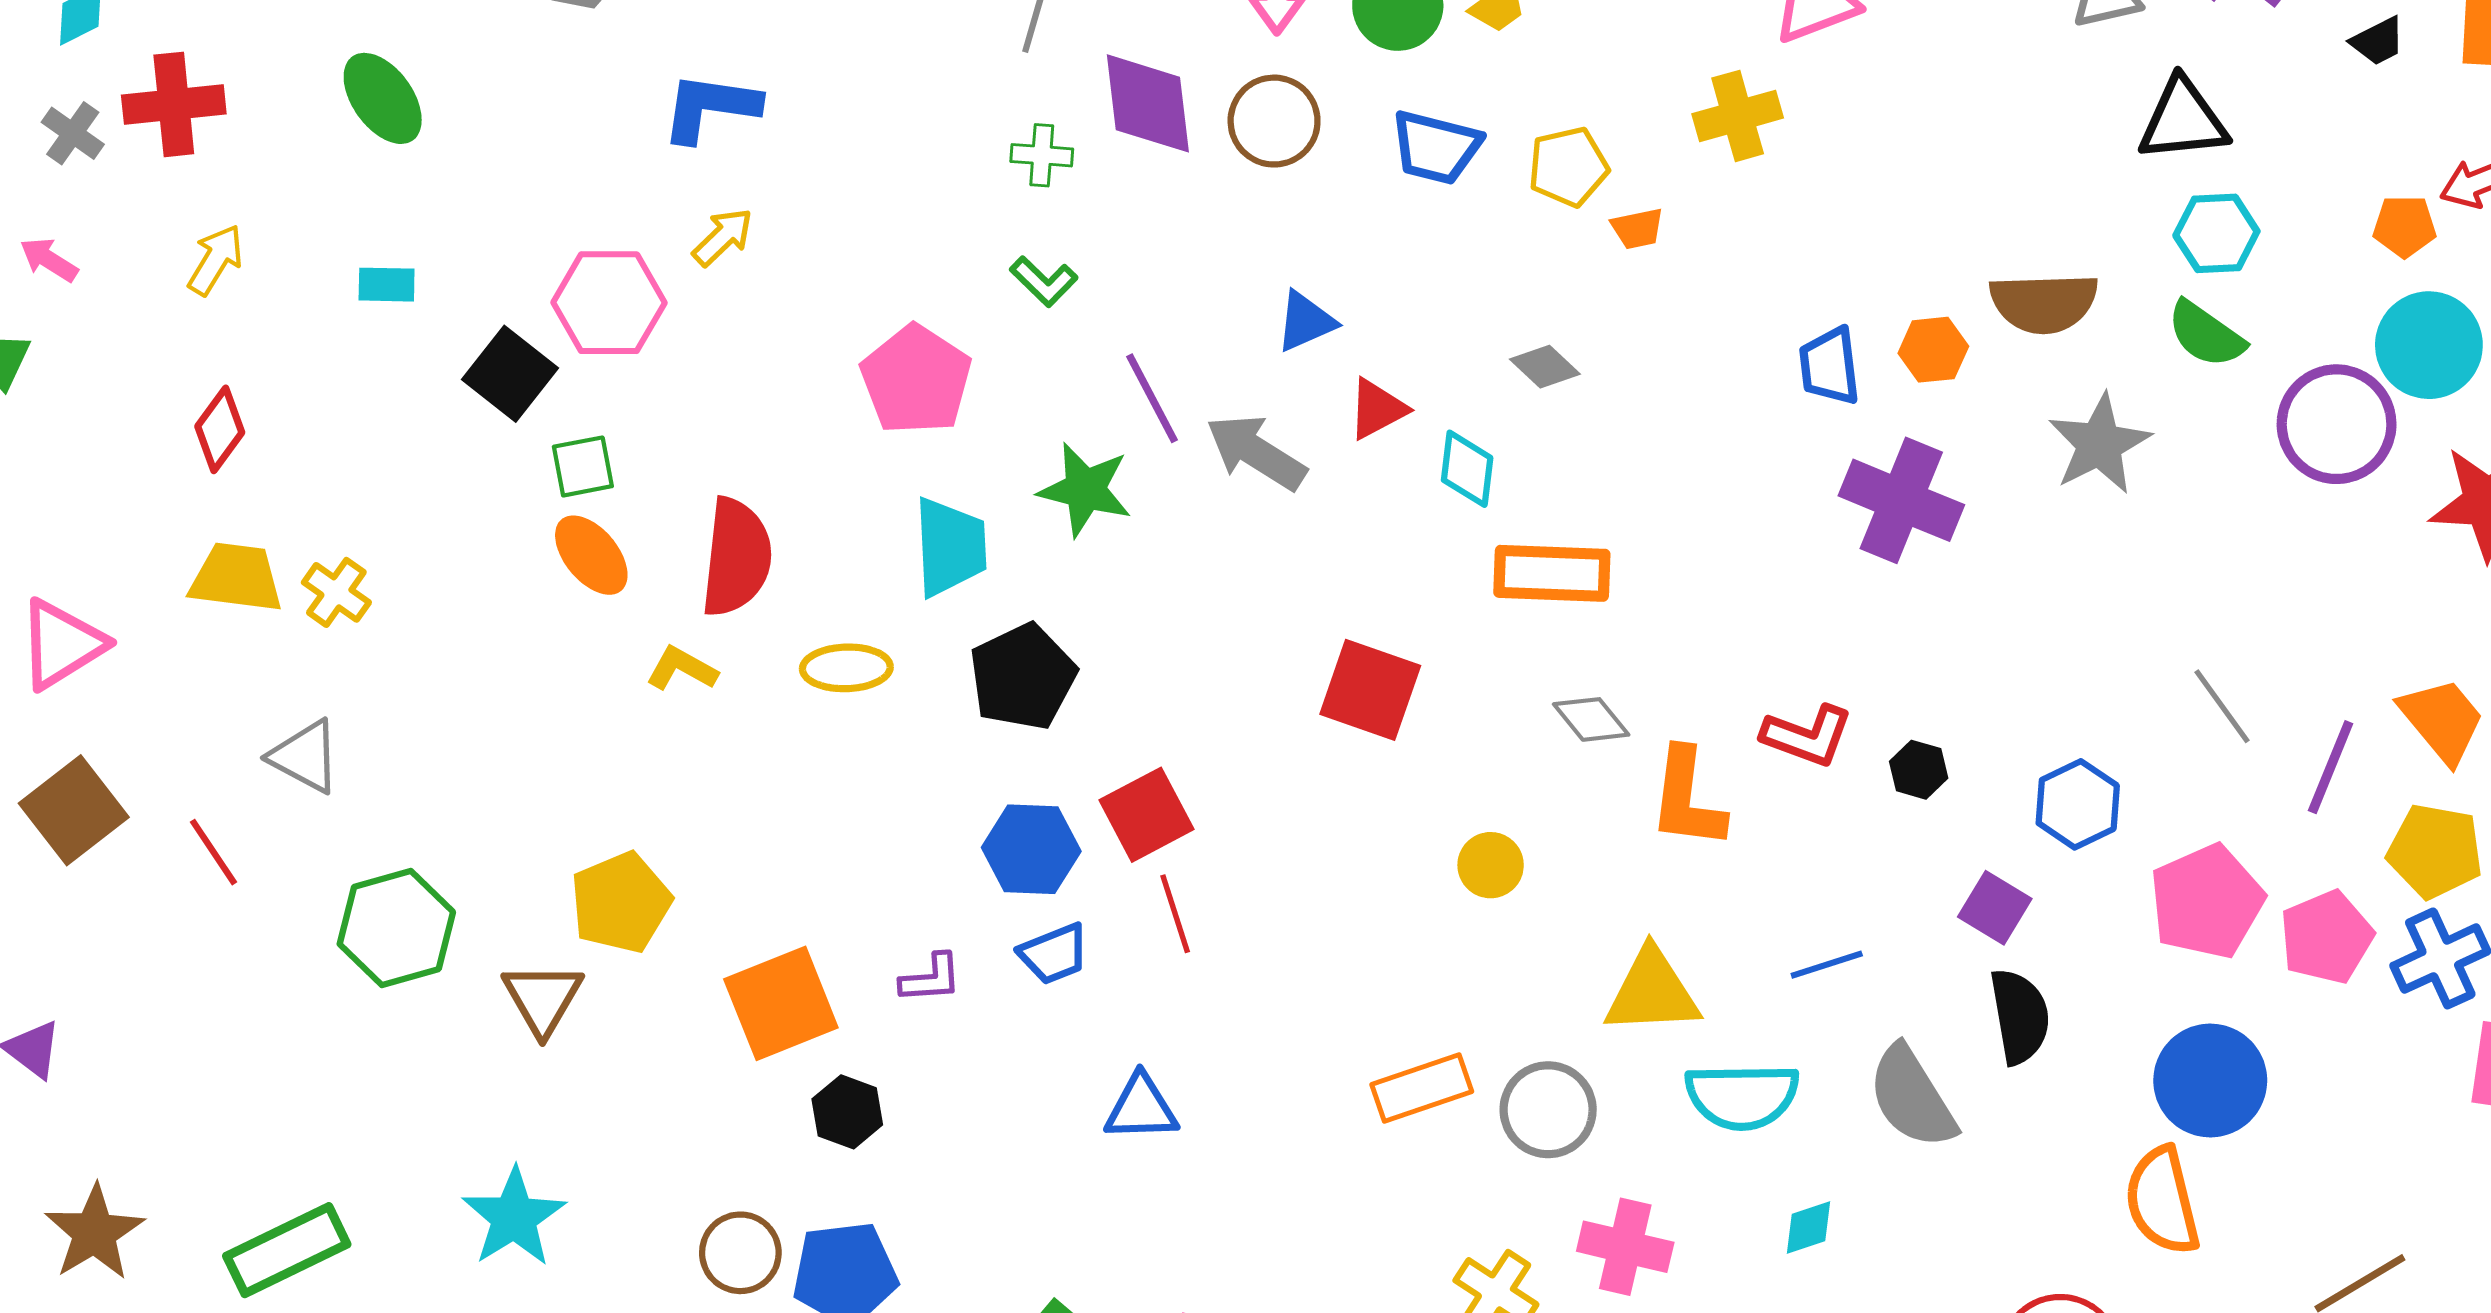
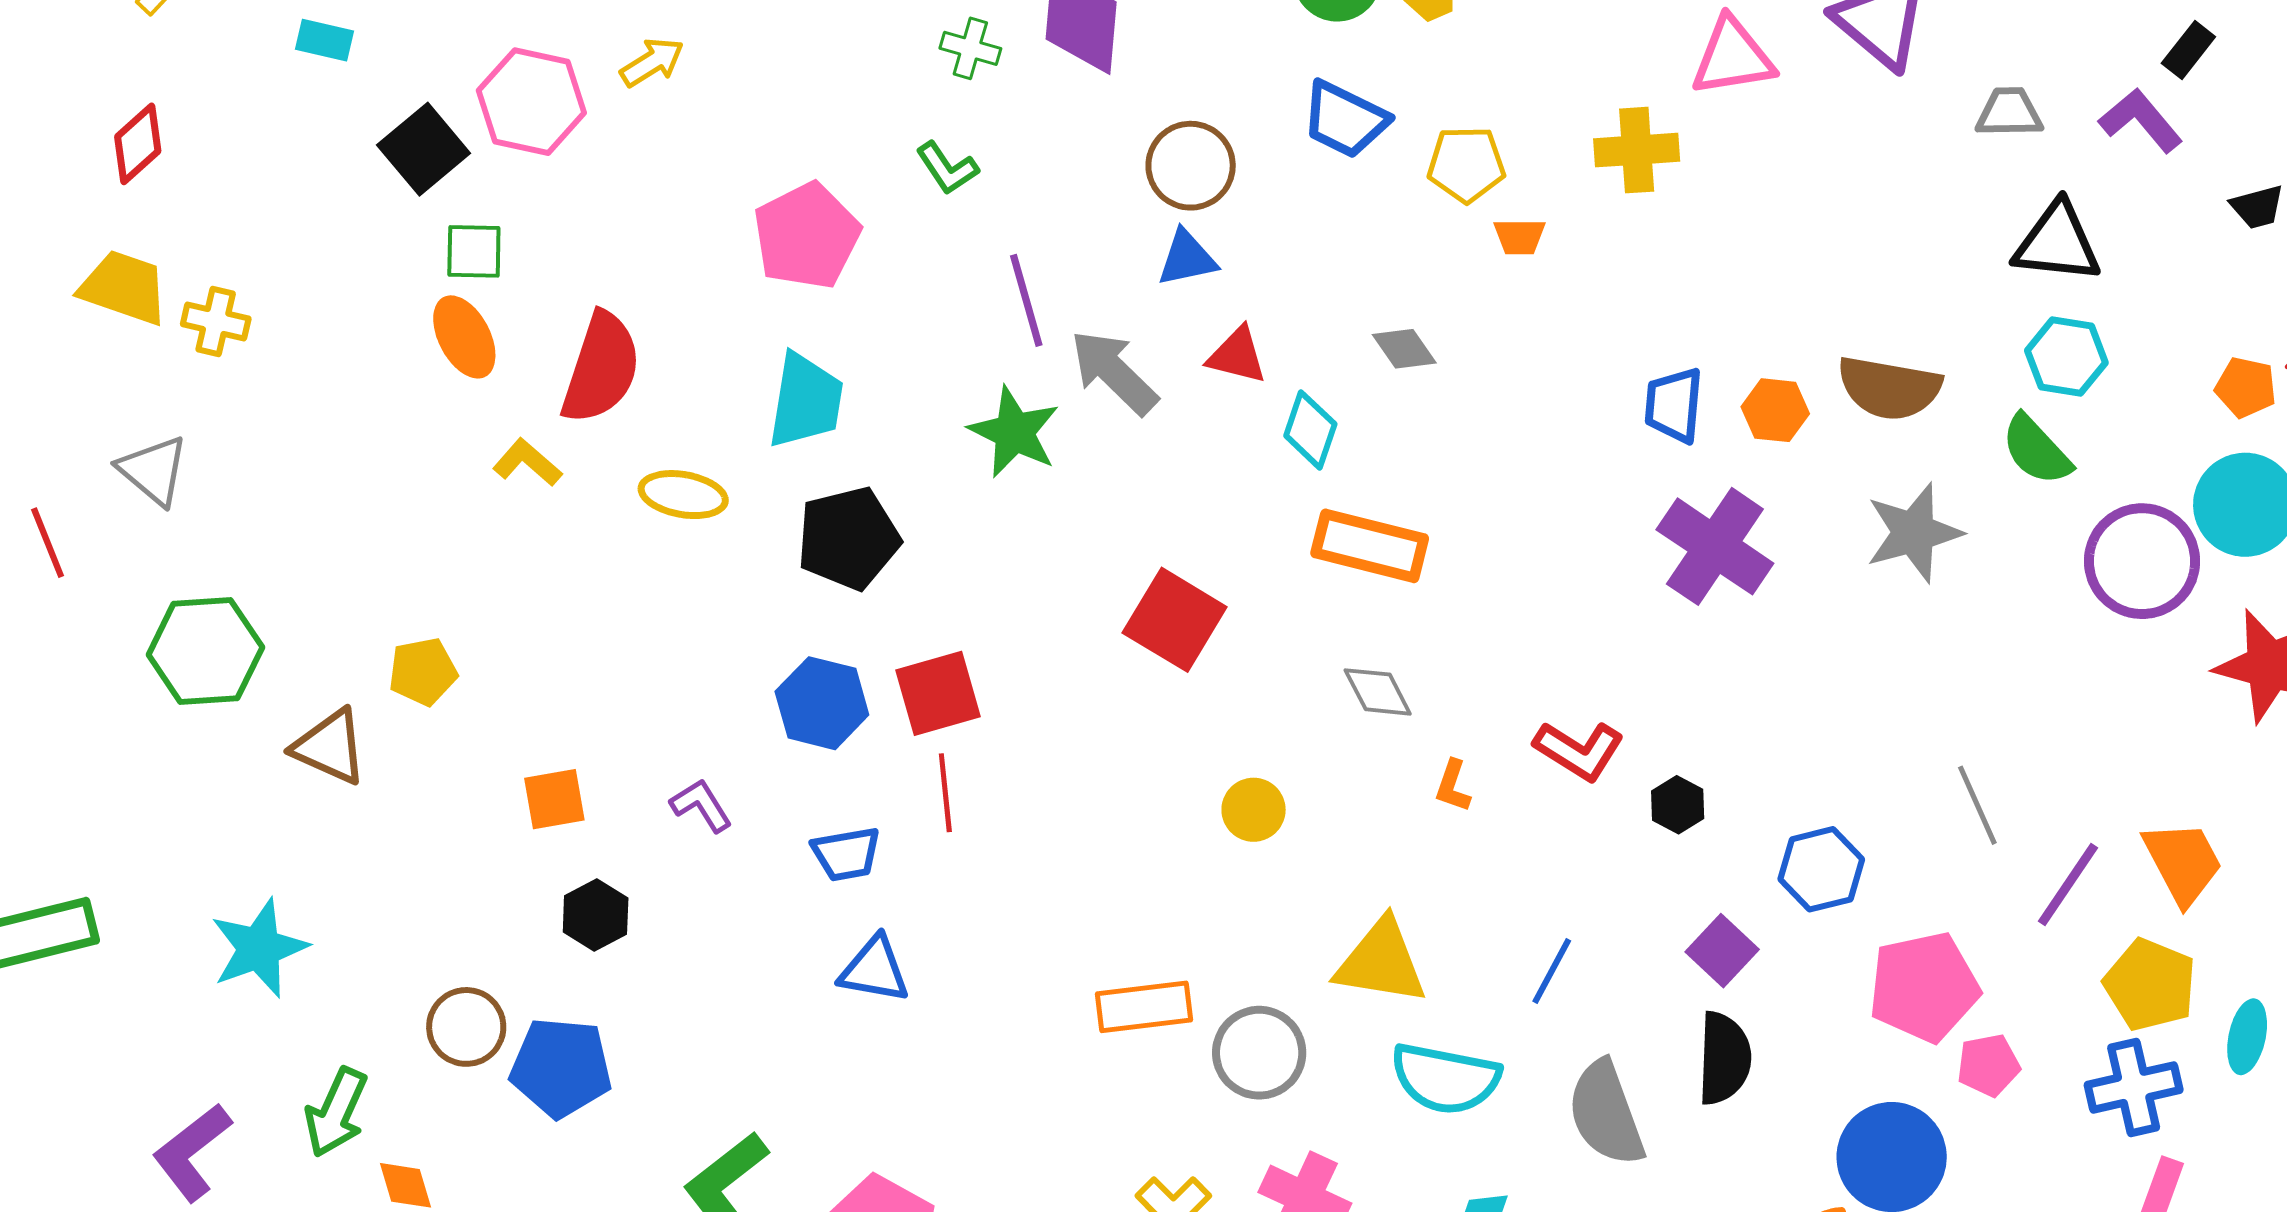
brown circle: (1274, 121) -> (1191, 166), moved
red triangle: (1377, 409) -> (1237, 355), turned 30
green star: (1085, 490) -> (1014, 432), moved
yellow cross: (336, 592) -> (216, 321), turned -34
orange L-shape: (1687, 799) -> (1453, 786), size x0.5
yellow pentagon: (621, 903) -> (423, 672), size x0.7
pink pentagon: (2326, 937) -> (1988, 1065), moved, size x0.7
blue trapezoid: (1054, 954) -> (846, 854), moved
blue line: (1827, 965) -> (1552, 971), turned -56
purple L-shape: (931, 978) -> (701, 805), turned -130
brown triangle: (543, 998) -> (330, 747), turned -48
orange square: (781, 1003) -> (554, 799), size x0.6

